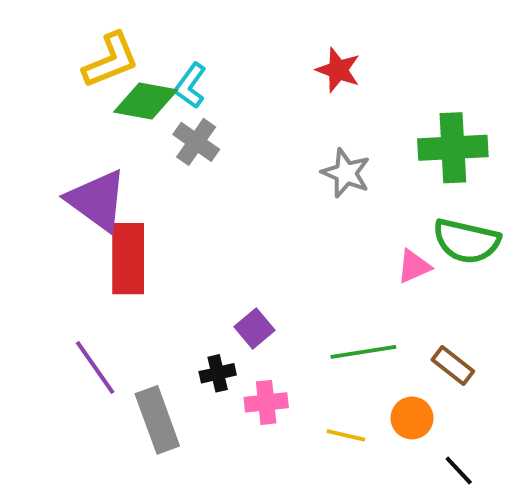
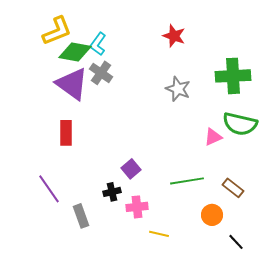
purple triangle: (97, 200) -> (72, 84), moved
red rectangle: (128, 259) -> (66, 133), size x0.7
gray rectangle: (157, 420) -> (81, 216), size x0.7
yellow line: (346, 435) -> (159, 234), moved

